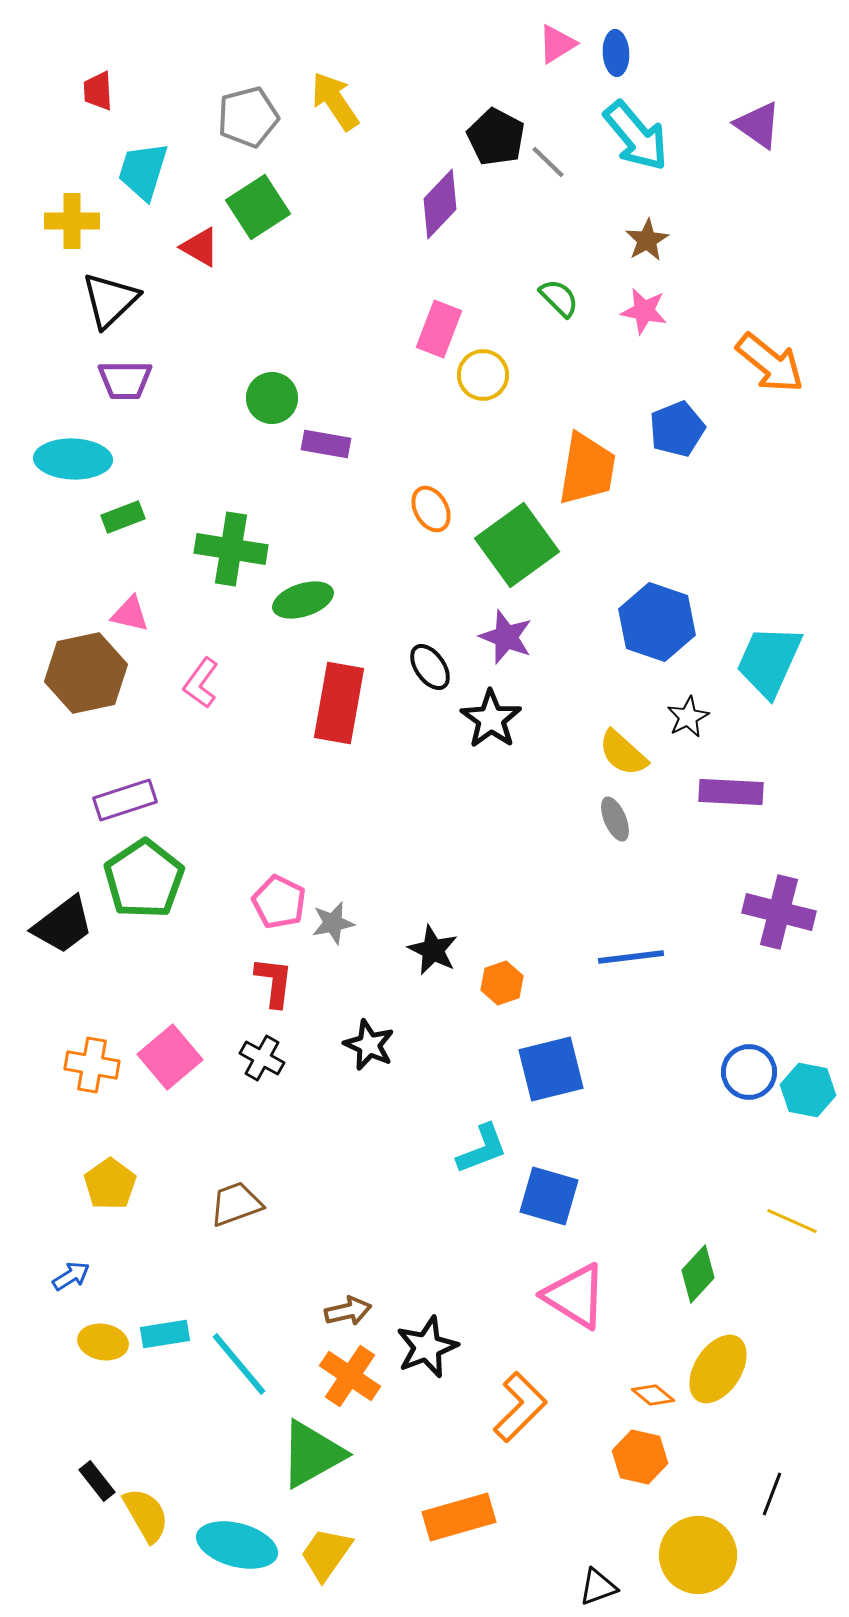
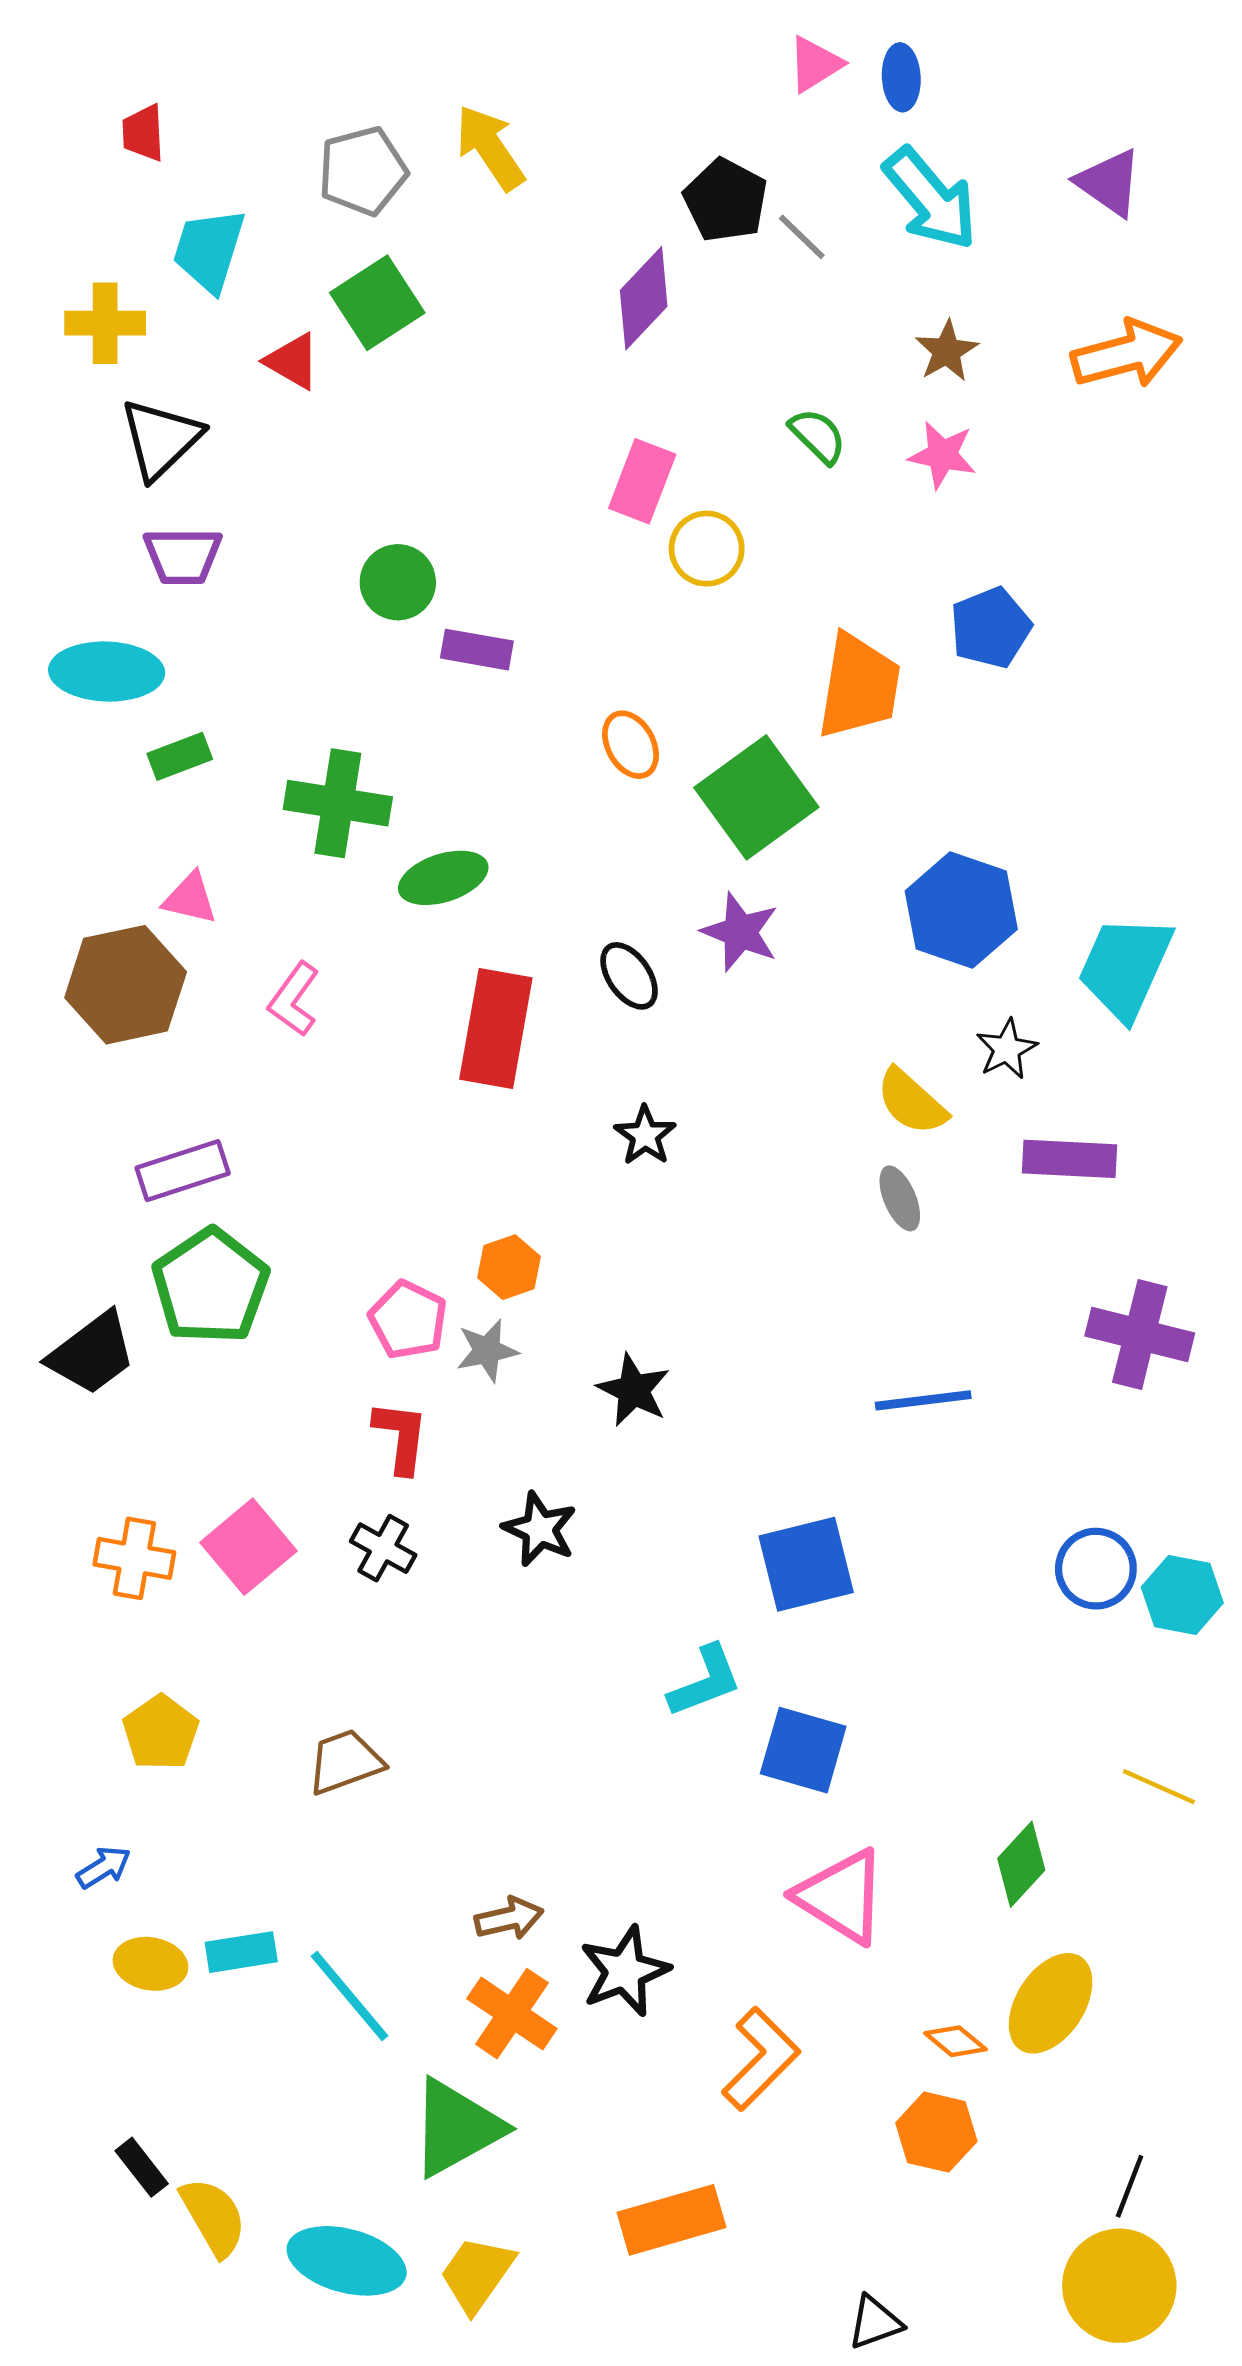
orange arrow: (770, 363) -> (1127, 354), moved, turned -54
black star: (491, 719) -> (645, 1135), moved, size x0.7
orange hexagon: (502, 983) -> (509, 1267), moved
yellow circle: (698, 1555) -> (1119, 2286), moved

